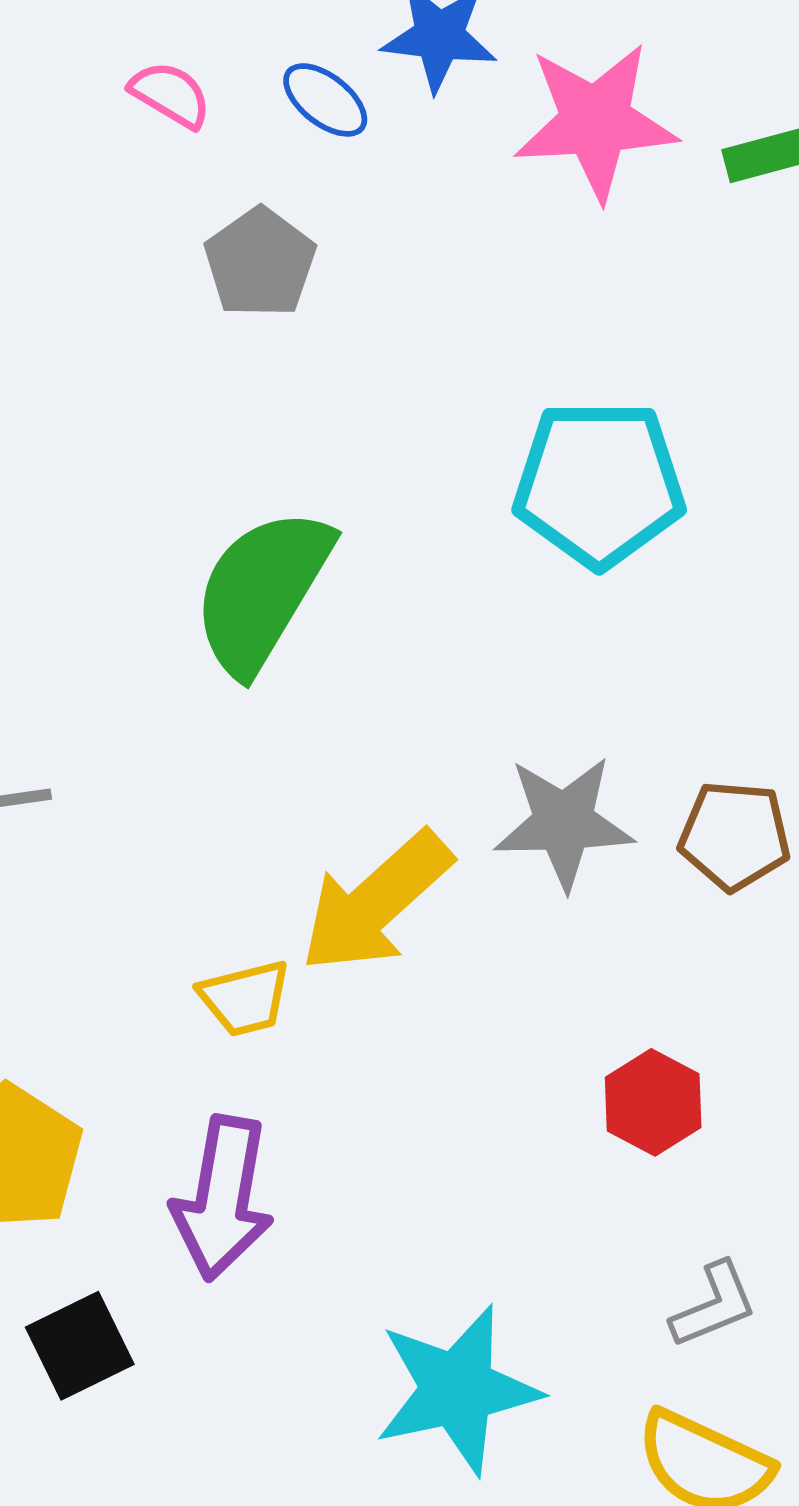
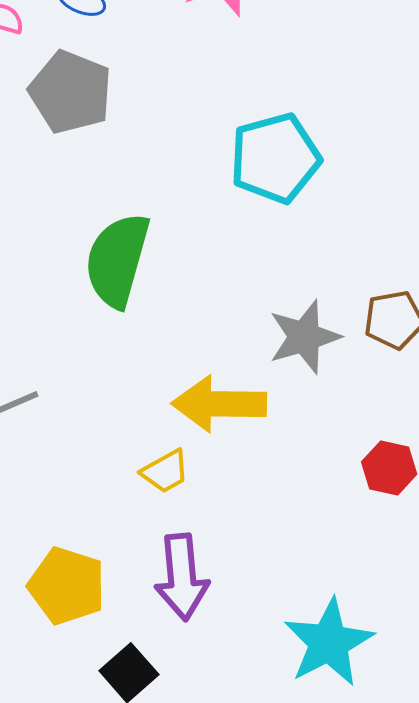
gray pentagon: (260, 263) -> (71, 92), size x1.4
yellow arrow: (376, 902) -> (219, 404), turned 58

